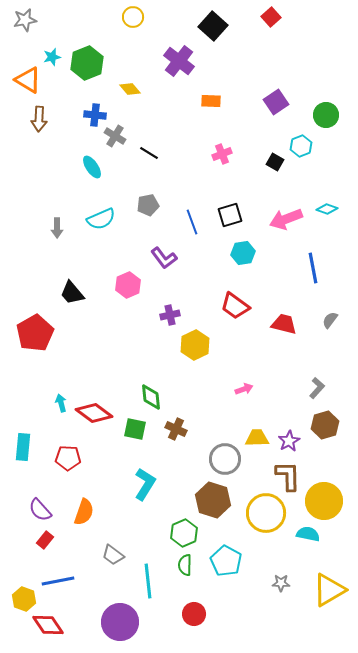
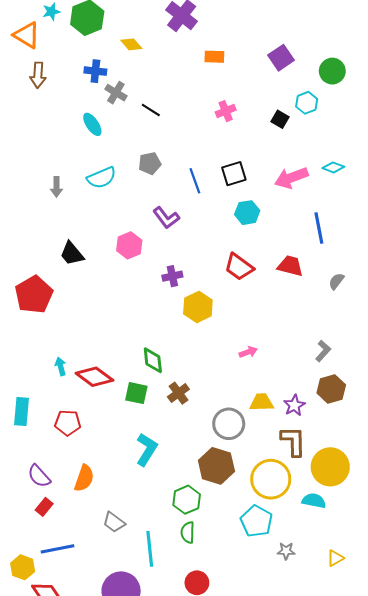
red trapezoid: (284, 324) -> (290, 266), moved
brown cross: (176, 429) -> (178, 393), turned 30
cyan pentagon: (226, 561) -> (256, 521), moved
yellow triangle: (329, 590) -> (335, 558), size x0.5

